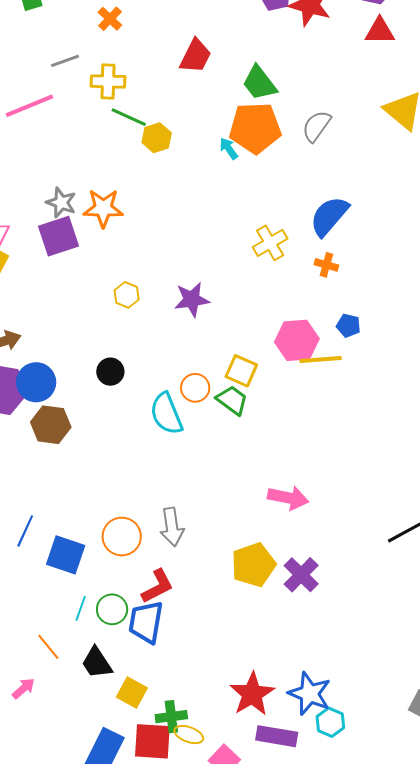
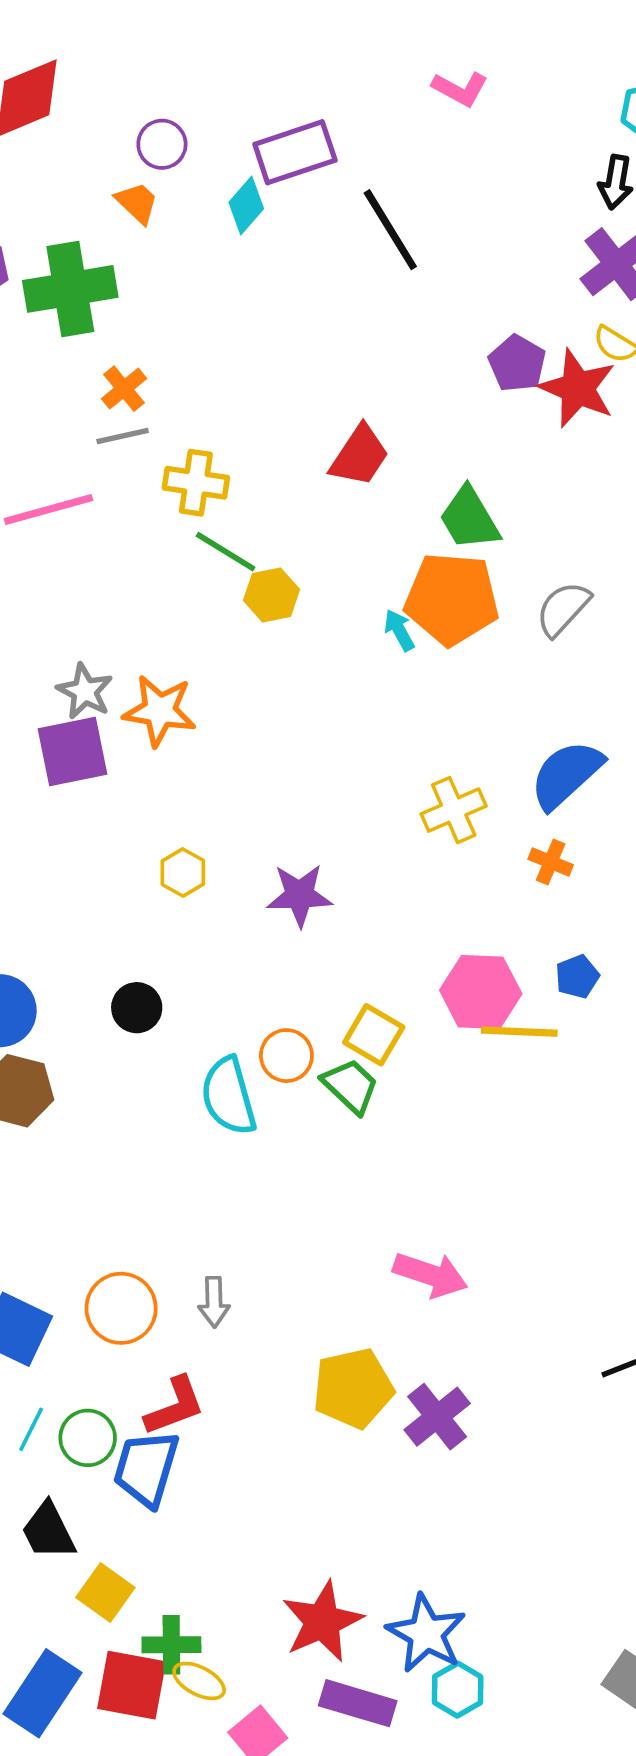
orange cross: (110, 19) -> (124, 389), moved
blue pentagon: (348, 326) -> (577, 977), turned 30
gray arrow: (172, 527) -> (214, 1302), size x0.7

